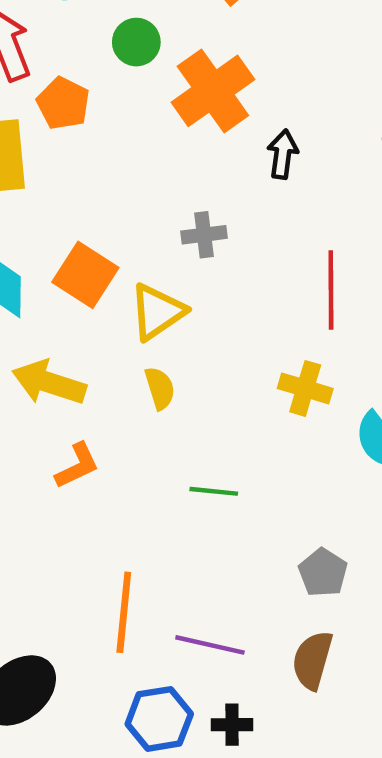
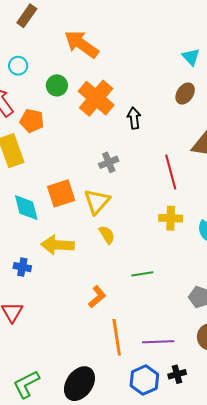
orange square: (85, 275) -> (61, 193), turned -36
orange L-shape: (77, 466) -> (97, 297), moved

